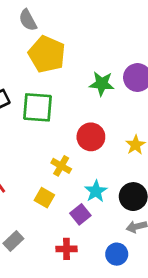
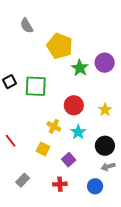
yellow pentagon: (47, 54) -> (60, 46), moved
green star: (102, 84) -> (80, 68), turned 30
cyan star: (96, 191) -> (78, 132), moved

